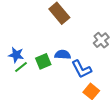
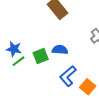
blue L-shape: (82, 69) -> (68, 76), moved, turned 75

